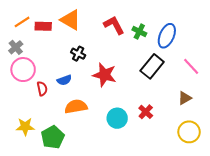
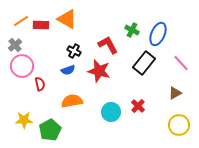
red L-shape: (114, 25) -> (108, 45), moved
blue semicircle: (64, 80) -> (68, 70), moved

